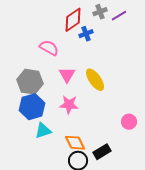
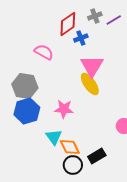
pink triangle: (67, 75) -> (92, 66), moved, size x1.4
cyan triangle: (43, 131) -> (54, 137), moved, turned -48

